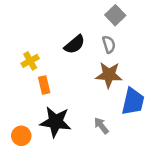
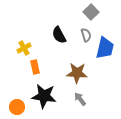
black semicircle: (75, 44) -> (59, 35), turned 102
brown star: (109, 75) -> (77, 73), moved
blue trapezoid: (133, 102) -> (105, 48), moved

